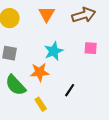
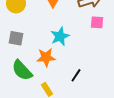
pink square: (91, 48) -> (97, 22), moved

